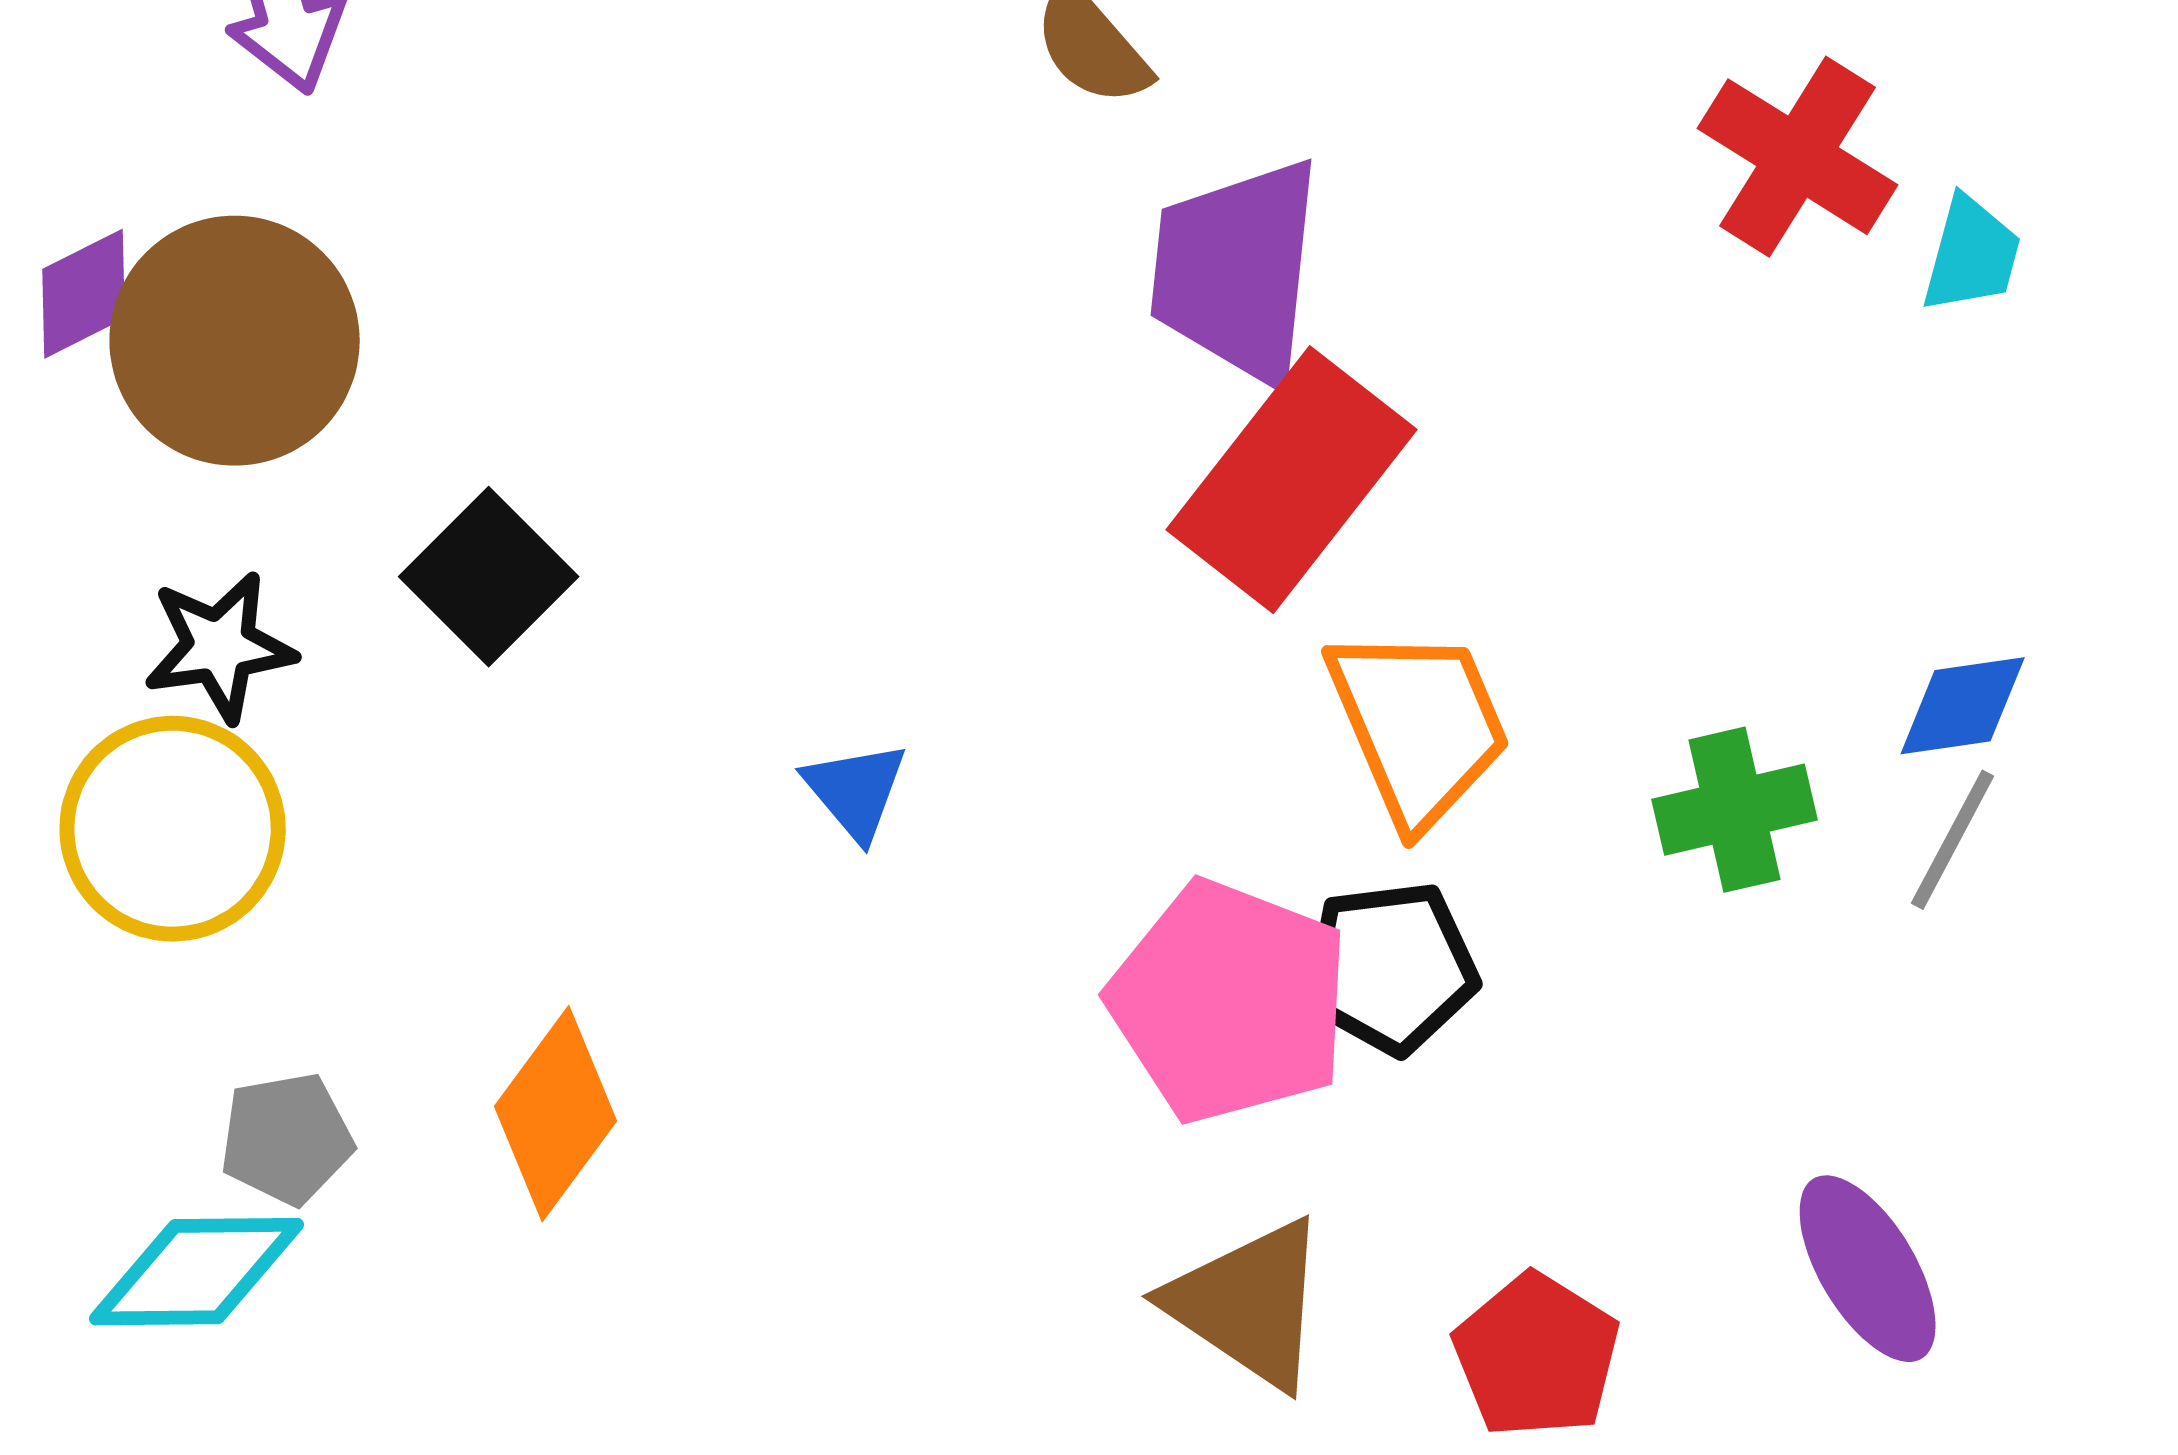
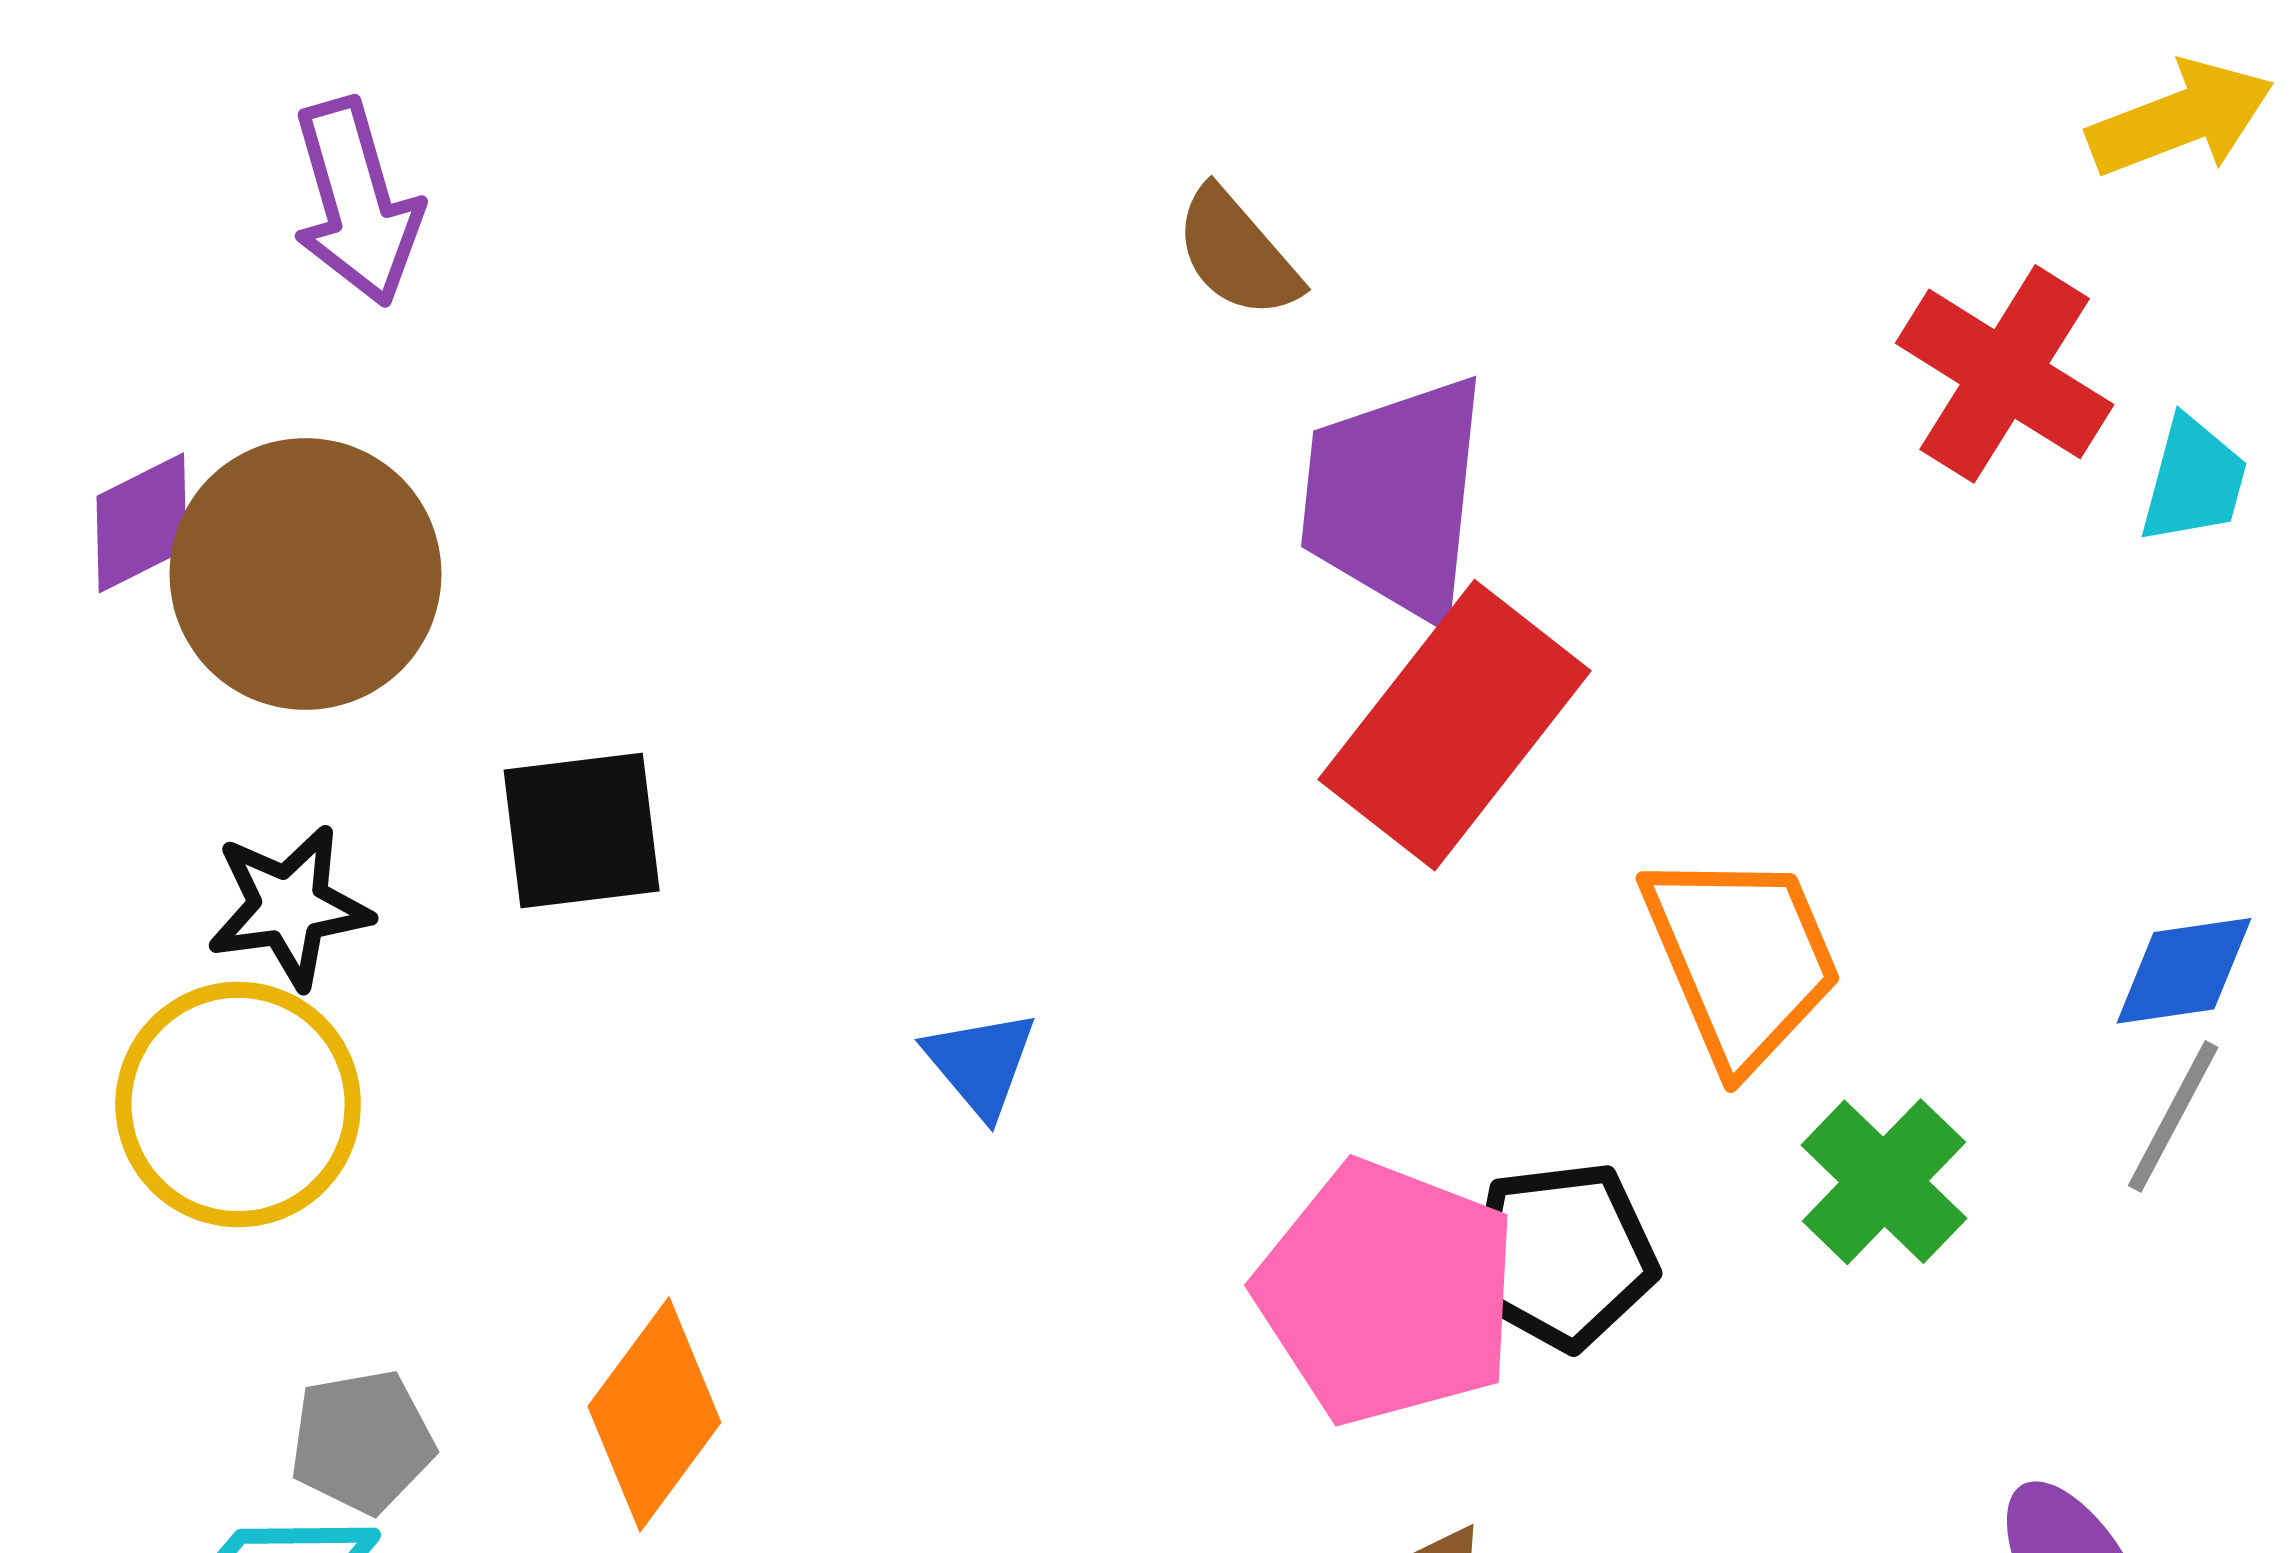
black square: (489, 577) -> (582, 831), turned 38
orange trapezoid: (1419, 726) -> (1742, 959), moved
green cross: (1735, 810) -> (1884, 1182), moved, turned -33

